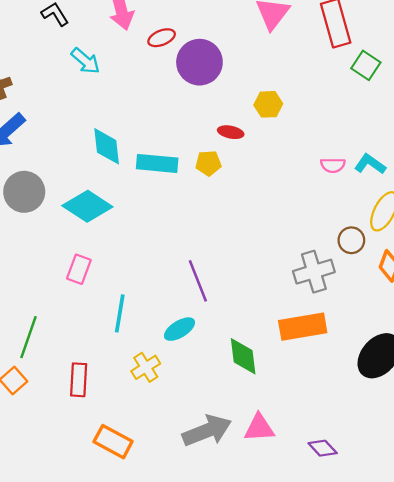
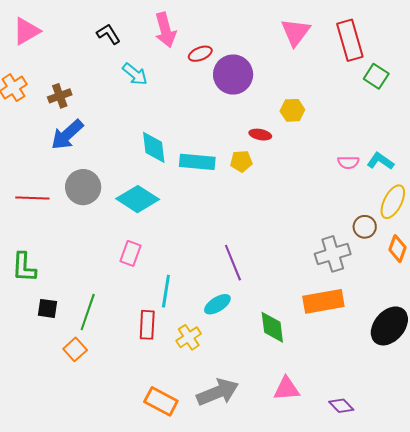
red rectangle: (79, 380) -> (147, 325), moved
gray arrow: (207, 431) -> (218, 392), moved

